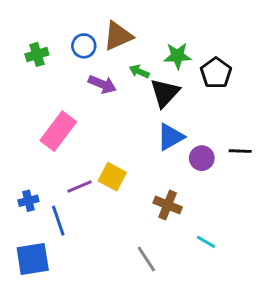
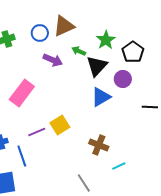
green star: (178, 56) -> (106, 40), turned -30
purple circle: (202, 158) -> (123, 79), moved
yellow square: (112, 177) -> (60, 125), turned 30
cyan line: (206, 242) -> (119, 166), moved, turned -56

